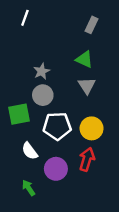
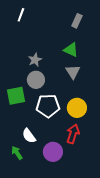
white semicircle: (30, 151) -> (29, 136), moved
purple circle: (56, 169) -> (53, 152), moved
green arrow: (29, 188) -> (17, 153), moved

